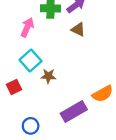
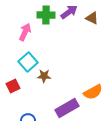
brown triangle: (78, 29) -> (92, 18), moved

